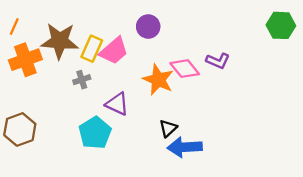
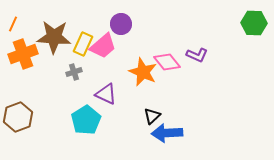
purple circle: (148, 27) -> (121, 24), moved

